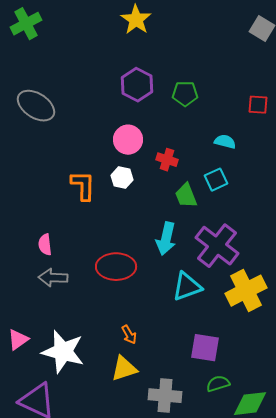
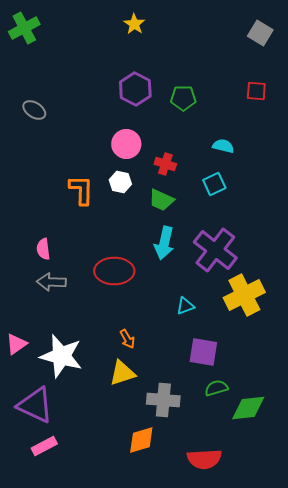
yellow star: (136, 20) -> (134, 24), size x0.7
red square: (258, 105) -> (256, 91), moved
gray ellipse: (36, 106) -> (34, 110), size x0.6
green trapezoid: (186, 196) -> (161, 200), moved, turned -44
cyan triangle: (187, 287) -> (185, 306), moved, size x0.6

